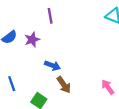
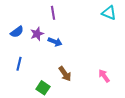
blue arrow: (52, 66) -> (55, 42), moved
blue line: (12, 84) -> (19, 64), moved, turned 32

